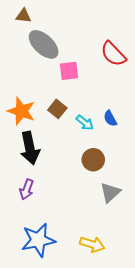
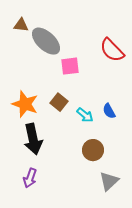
brown triangle: (23, 16) -> (21, 25), moved

